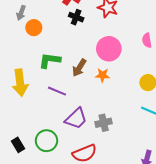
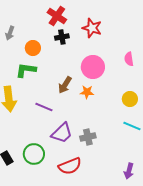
black cross: (76, 17) -> (62, 37), turned -32
orange circle: (34, 28) -> (33, 48), moved
green L-shape: (50, 60) -> (26, 70), moved

